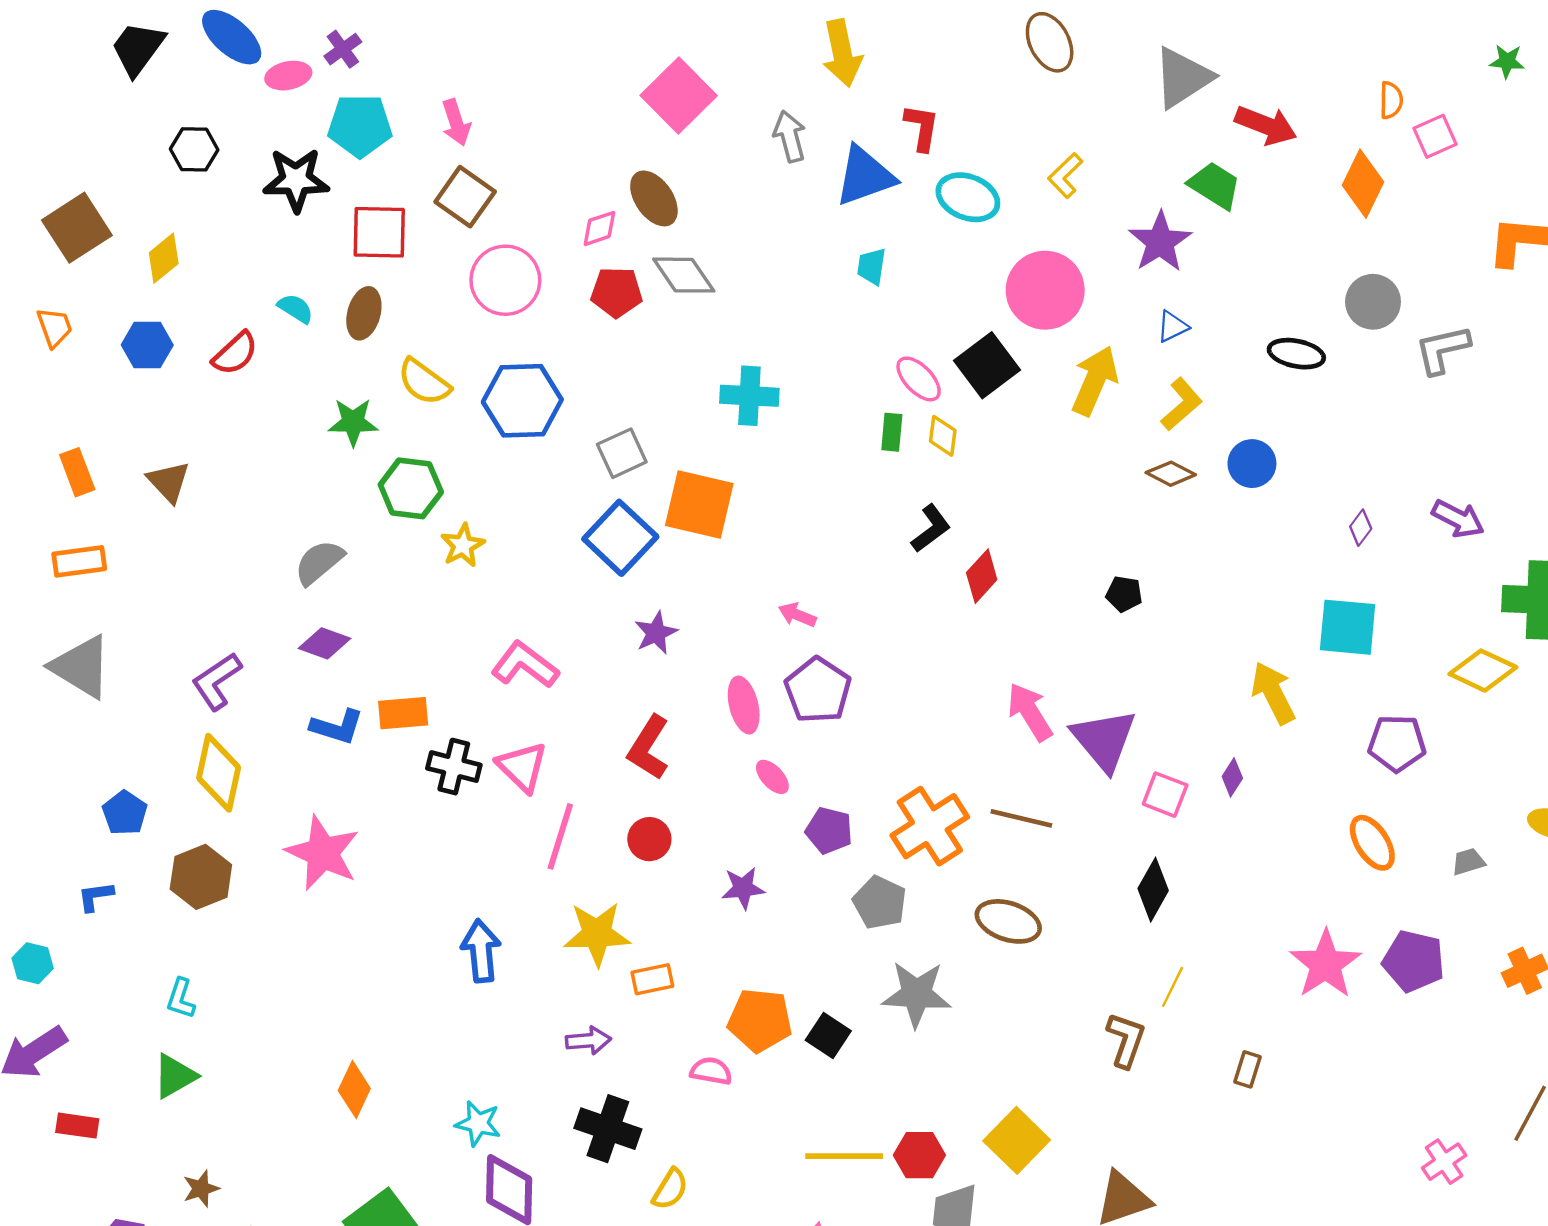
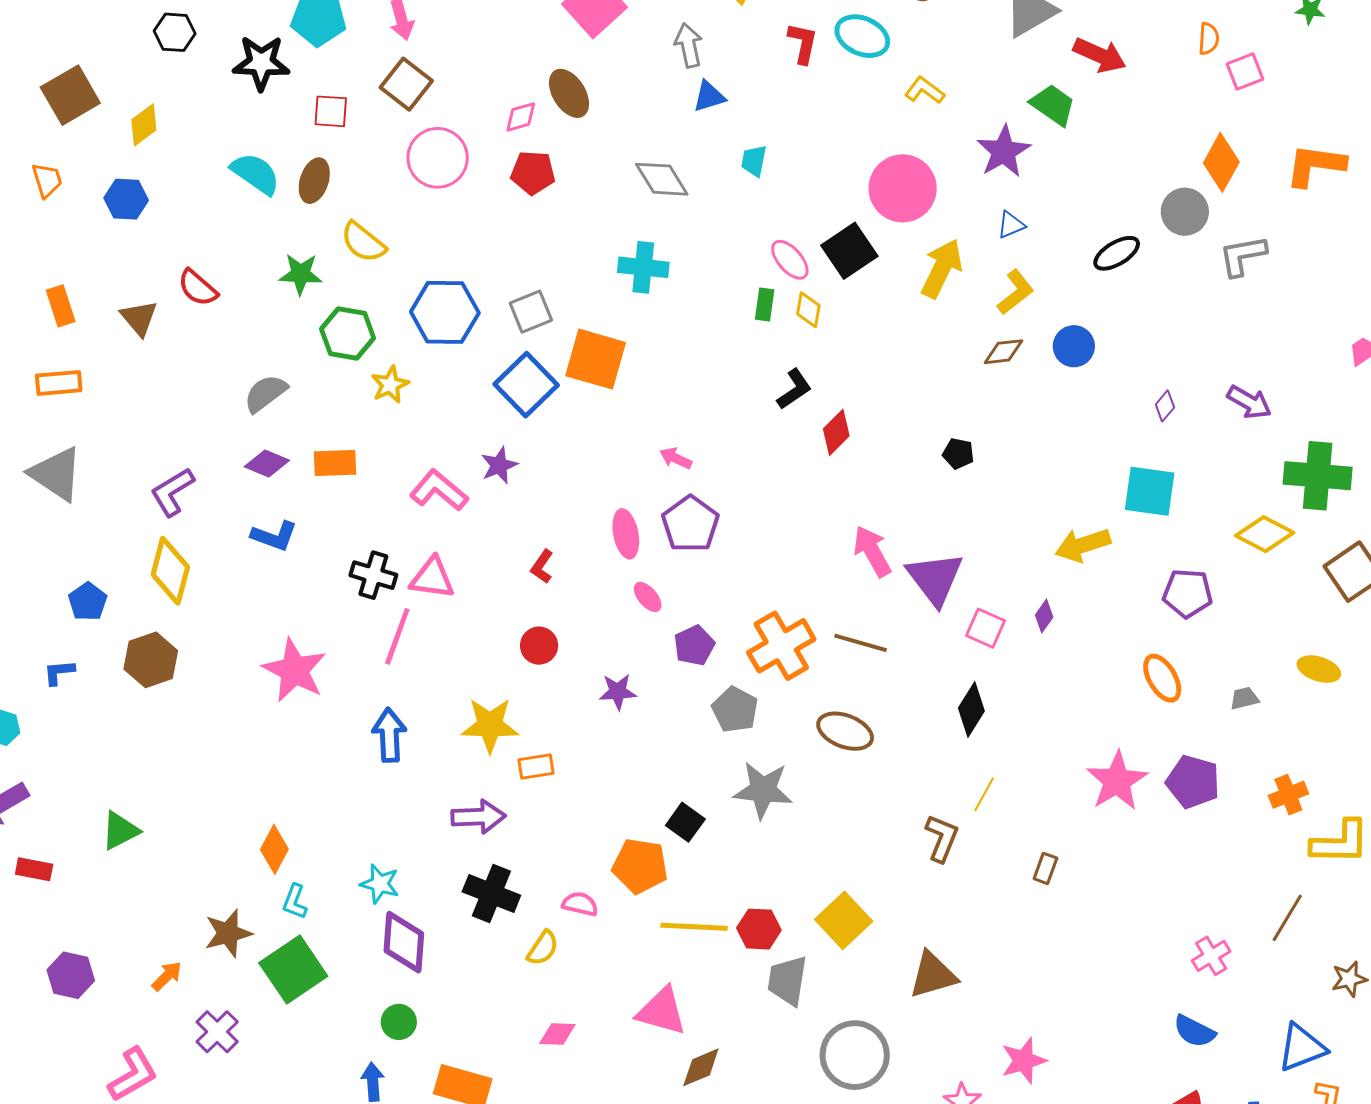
blue triangle: (865, 176) -> (709, 96), moved, size x0.6
yellow L-shape: (1065, 176) -> (925, 90), turned 78
orange diamond: (1363, 184) -> (1221, 162), moved
cyan ellipse: (968, 197) -> (862, 36), moved
red square: (379, 232) -> (331, 111), size x0.7
gray diamond: (684, 275) -> (662, 179), moved
cyan semicircle: (296, 308) -> (256, 174), size x1.6
red semicircle: (235, 353) -> (198, 288), moved, turned 81
black ellipse: (1296, 354) -> (1117, 253), turned -45
blue hexagon: (522, 401) -> (445, 312), moved
brown diamond: (1171, 474) -> (1003, 352), turned -36
purple star: (656, 633) -> (499, 465), moved
yellow arrow: (1273, 693) -> (1083, 545), turned -84
orange rectangle: (403, 713) -> (335, 463), moved
red L-shape: (649, 748) -> (542, 567), size x0.6
pink triangle: (522, 767) -> (432, 578), turned -39
purple pentagon: (829, 830) -> (694, 645), turned 30
pink line: (560, 836) -> (397, 636), moved
pink star: (323, 853) -> (294, 670), moved
cyan L-shape: (181, 998) -> (295, 902), moved
orange pentagon: (760, 1020) -> (640, 866), moved
purple arrow: (588, 1040) -> (478, 817), size x1.4
pink semicircle: (711, 1071) -> (580, 904), moved
brown star: (201, 1189) -> (228, 933), moved, size x1.5

